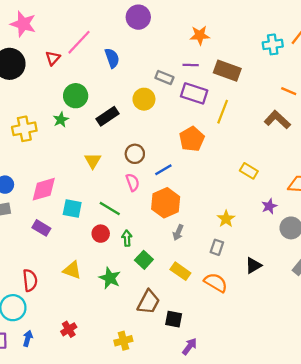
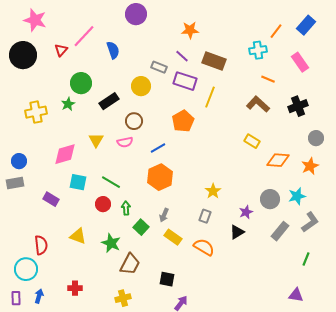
cyan cross: (273, 44) -> (258, 50), moved
purple line: (191, 65) -> (182, 56), turned 40
brown circle: (135, 154) -> (134, 121), moved
yellow rectangle: (249, 171) -> (252, 141), moved
pink semicircle: (133, 182) -> (125, 142), moved, turned 98
pink diamond: (44, 189) -> (65, 154), moved
purple star: (269, 206) -> (246, 212), moved
gray arrow: (178, 232) -> (164, 215), moved
brown trapezoid: (149, 302) -> (130, 264), moved
red cross: (69, 329) -> (75, 288), turned 32

